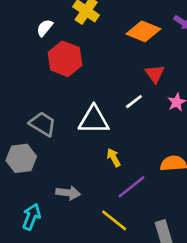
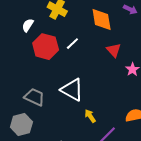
orange diamond: (143, 31) -> (102, 20), turned 65
white line: (134, 102) -> (72, 44), moved
white triangle: (94, 120) -> (72, 90), turned 35

